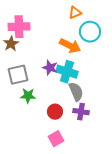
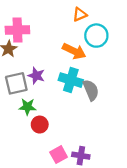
purple star: (50, 68) -> (36, 76), moved
gray semicircle: (76, 92) -> (91, 90), moved
red circle: (55, 112) -> (40, 125), moved
purple cross: (81, 112) -> (81, 156), moved

